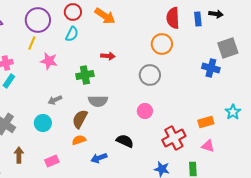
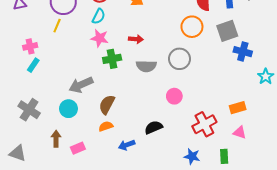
gray square: (228, 48) -> (227, 31), moved
pink star: (49, 61) -> (100, 38), moved
gray arrow: (55, 100) -> (81, 85), size x1.6
gray semicircle: (98, 101) -> (146, 66), moved
cyan star: (233, 112) -> (266, 76), moved
black semicircle: (125, 141) -> (154, 127), turned -48
brown arrow: (19, 155) -> (56, 139), moved

